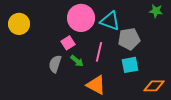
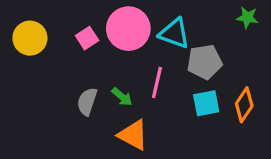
pink square: (68, 43) -> (87, 38), moved
orange triangle: (96, 85) -> (133, 135), moved
orange diamond: (154, 86) -> (244, 105), moved, turned -55

